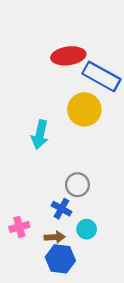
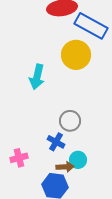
brown arrow: (55, 237) -> (65, 167), moved

